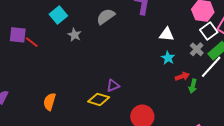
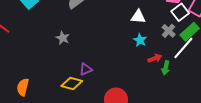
gray star: (74, 35) -> (63, 38), moved

